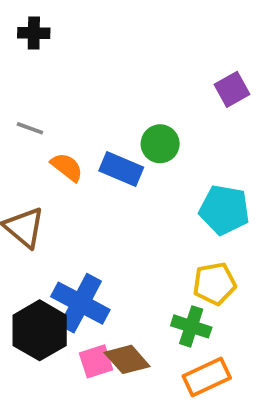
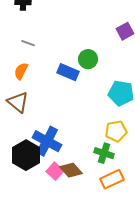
gray line: (30, 128) -> (28, 43), moved
orange semicircle: (67, 167) -> (21, 71), moved, turned -102
pink square: (96, 361) -> (55, 171), turned -30

